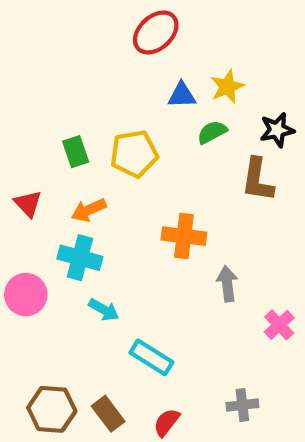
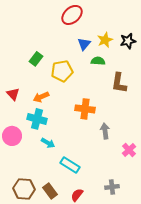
blue triangle: (182, 95) -> (84, 44), turned -48
black star: (277, 130) -> (128, 41), moved
green semicircle: (212, 132) -> (98, 61), turned 32
green rectangle: (76, 152) -> (36, 59), moved, turned 56

